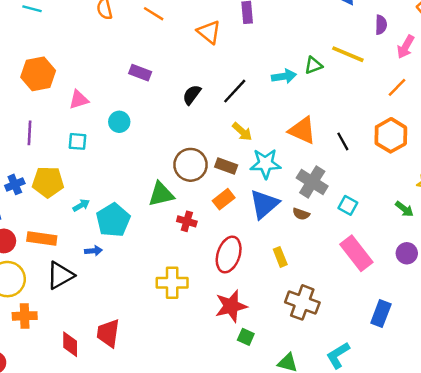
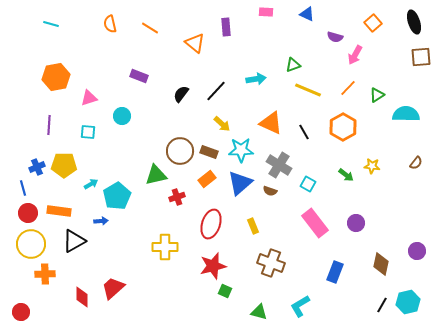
purple semicircle: (381, 25) -> (335, 37), turned 105
yellow line: (348, 54) -> (308, 90), moved
green triangle: (313, 65) -> (293, 65), moved
green arrow: (404, 209) -> (346, 175), moved
red cross: (187, 221) -> (177, 197), turned -35
red trapezoid: (108, 333) -> (113, 288), turned 40

